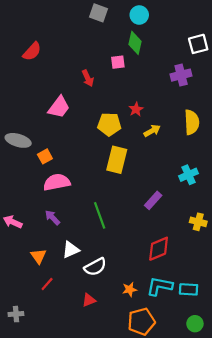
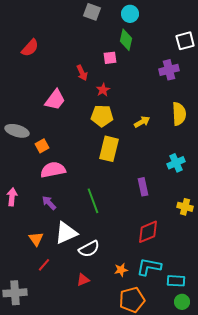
red star: (136, 109) -> (103, 90), moved
purple rectangle: (153, 200) -> (143, 187), turned -54
pink arrow: (13, 222) -> (12, 197), moved, turned 72
white triangle: (71, 250) -> (66, 233), size x1.4
cyan rectangle: (189, 289) -> (176, 281), moved
gray cross: (16, 314) -> (15, 293), size x1.6

